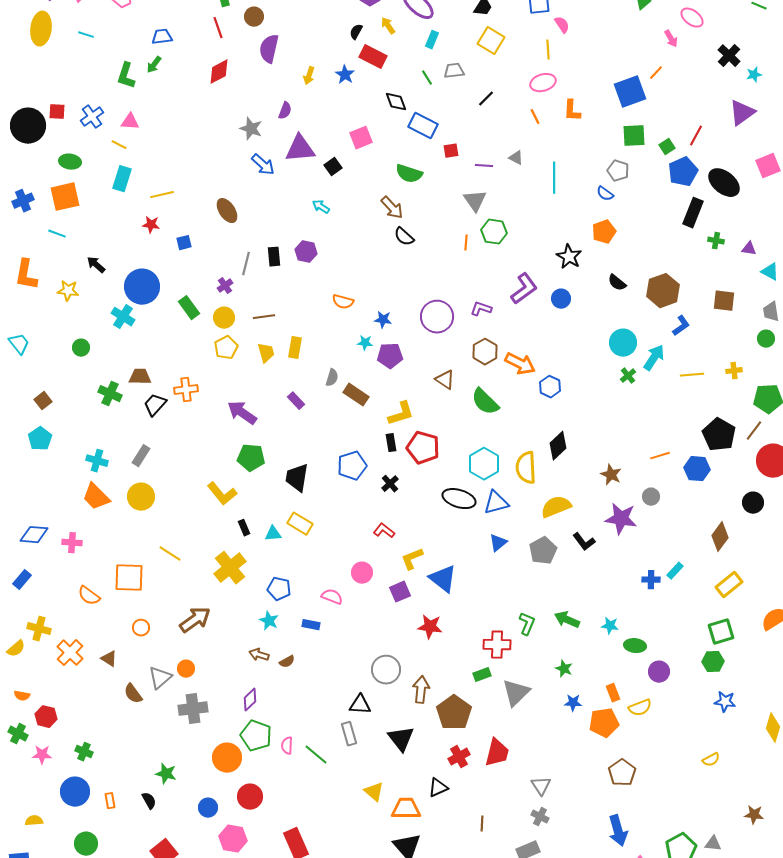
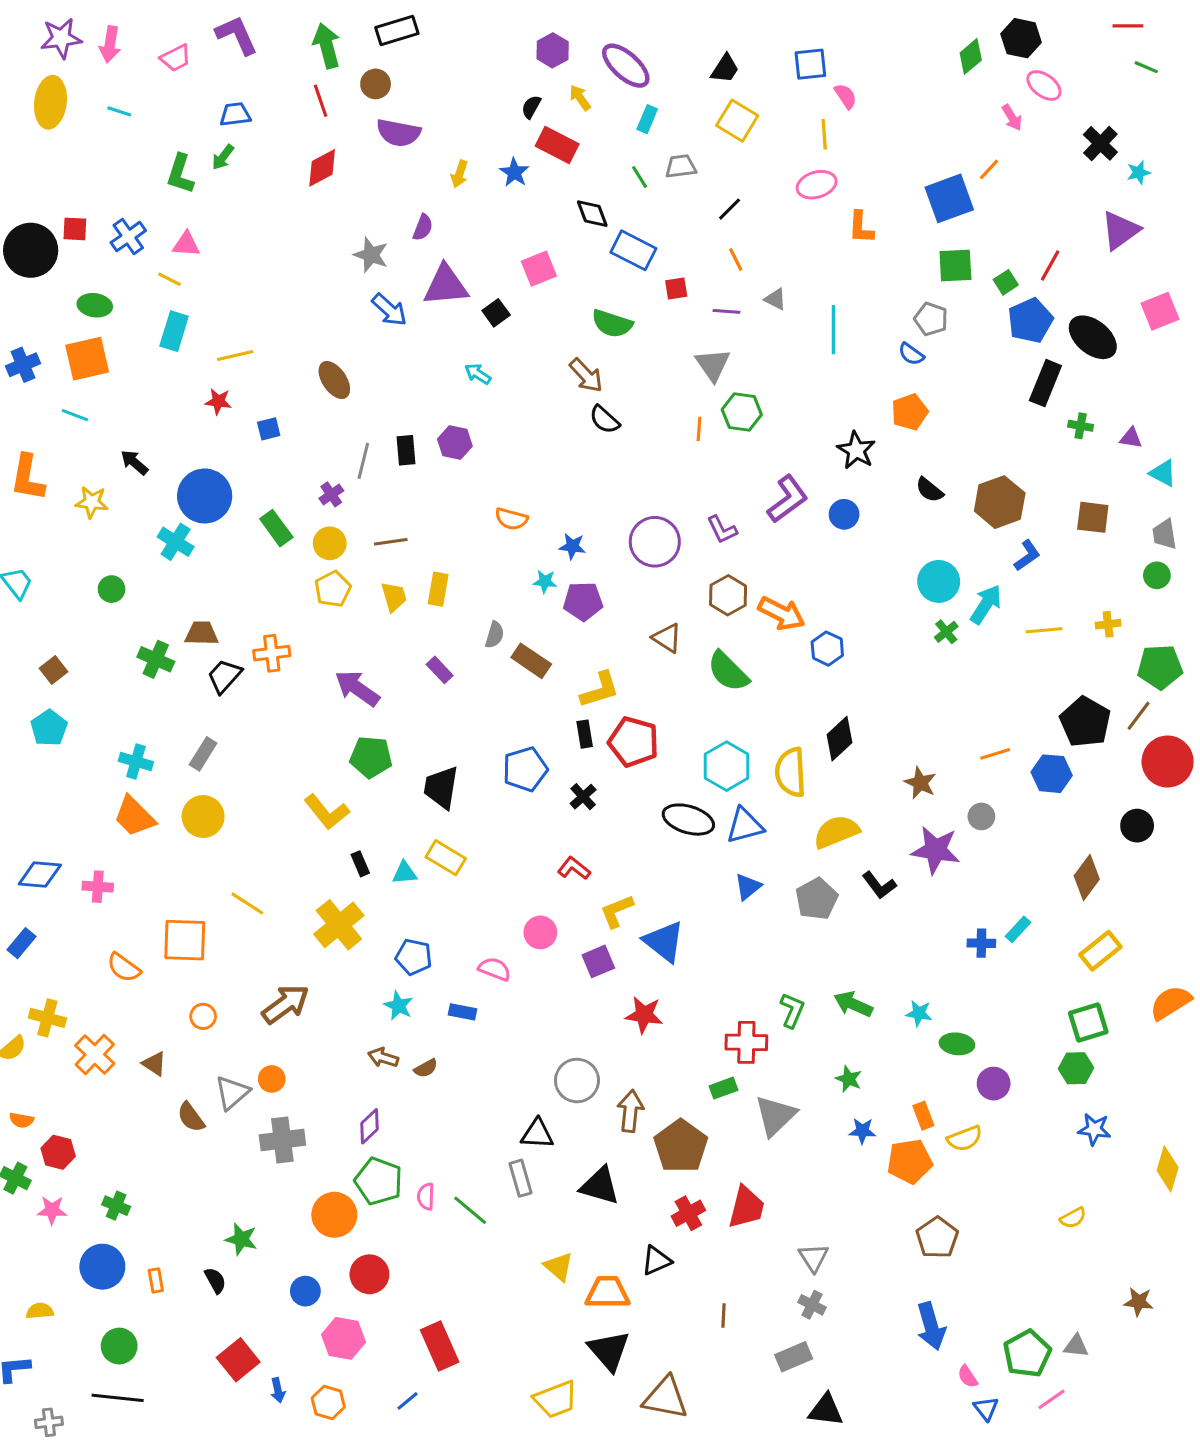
purple semicircle: (269, 49) -> (398, 133), turned -92
orange line: (535, 117) -> (736, 259), moved
purple L-shape: (481, 309) -> (722, 530), turned -135
black triangle: (401, 739) -> (600, 1186), turned -36

